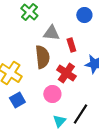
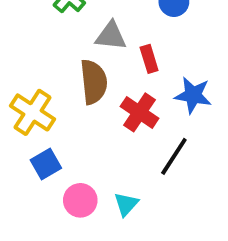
pink circle: (52, 94) -> (80, 200), moved
black line: (80, 114) -> (174, 156), moved

